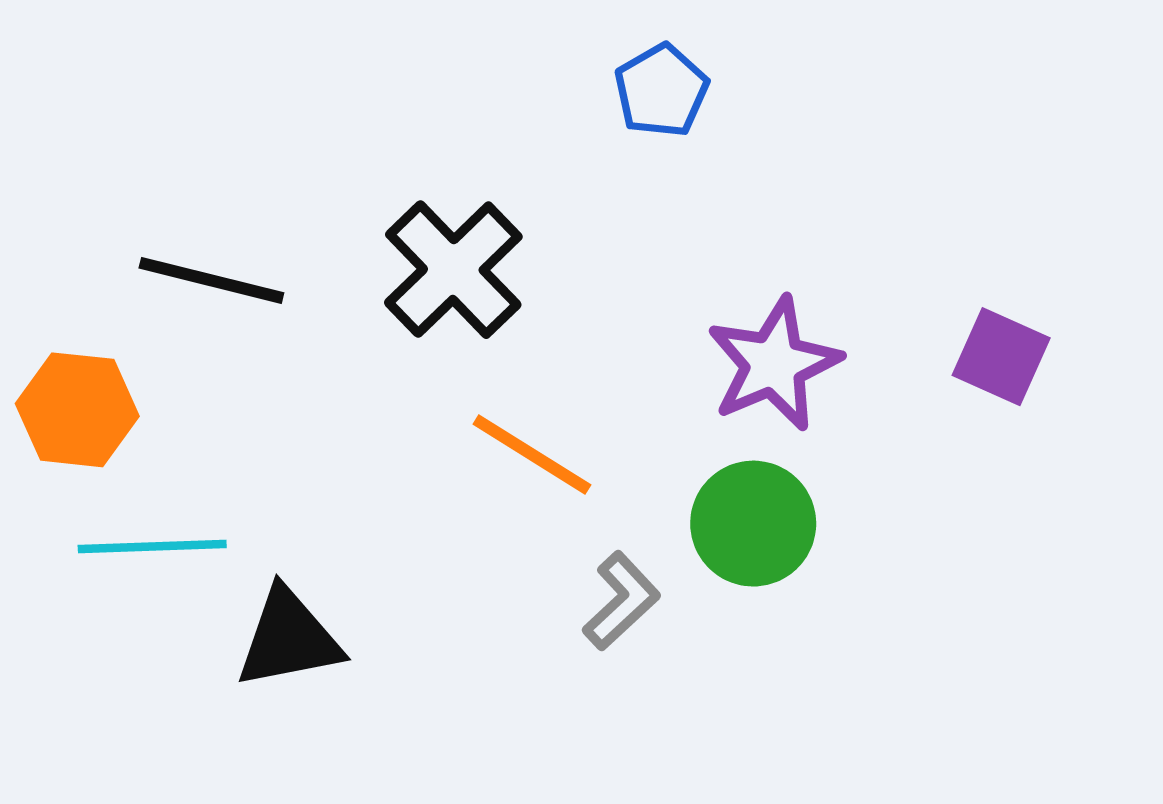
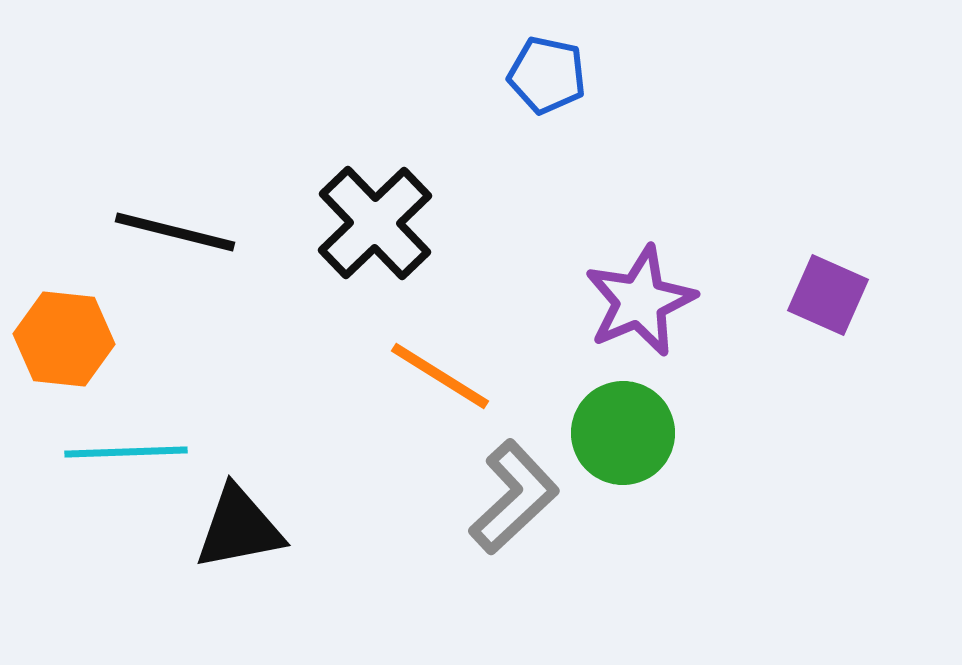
blue pentagon: (661, 91) -> (547, 75), turned -30
gray L-shape: (621, 601) -> (514, 497), size x1.4

